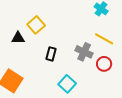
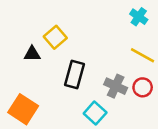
gray cross: (84, 52) -> (116, 86), moved
black rectangle: (51, 54) -> (75, 75), size x1.5

